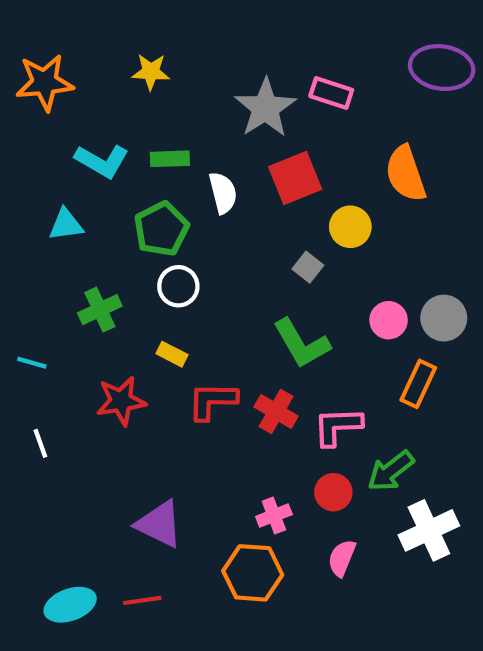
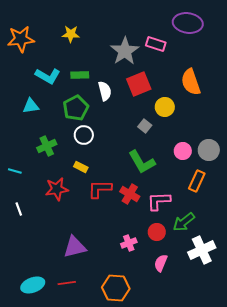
purple ellipse: (442, 68) -> (188, 23), moved
purple triangle: (159, 524) -> (75, 247), turned -40
orange hexagon: (253, 573) -> (116, 288), moved

